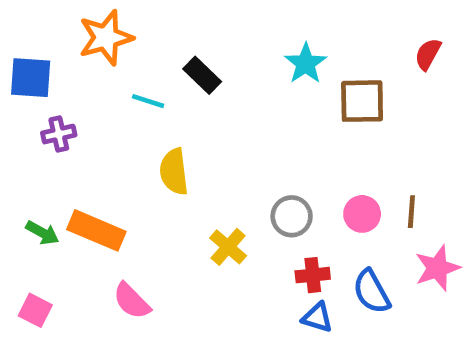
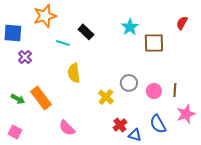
purple cross: (59, 134) -> (25, 57), turned -32
gray circle: (292, 216) -> (129, 83), moved
orange rectangle: (96, 230) -> (41, 98), turned 30
yellow cross: (228, 247) -> (106, 97), moved
red cross: (313, 275) -> (120, 125), moved, turned -32
pink semicircle: (132, 301) -> (67, 128), moved

